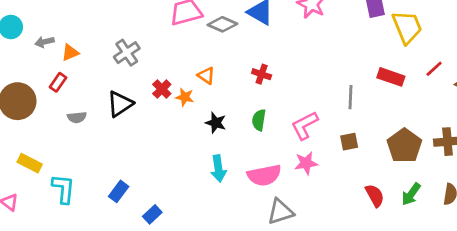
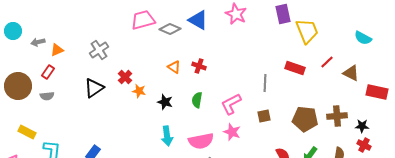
orange triangle: (206, 76) -> (174, 67), moved
orange star: (185, 97) -> (139, 91), moved
gray semicircle: (77, 117) -> (47, 96), moved
brown pentagon: (404, 146) -> (305, 119), turned -30
pink star: (306, 163) -> (232, 132), turned 30

